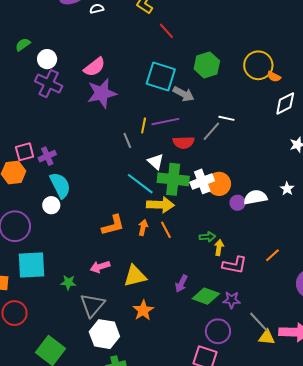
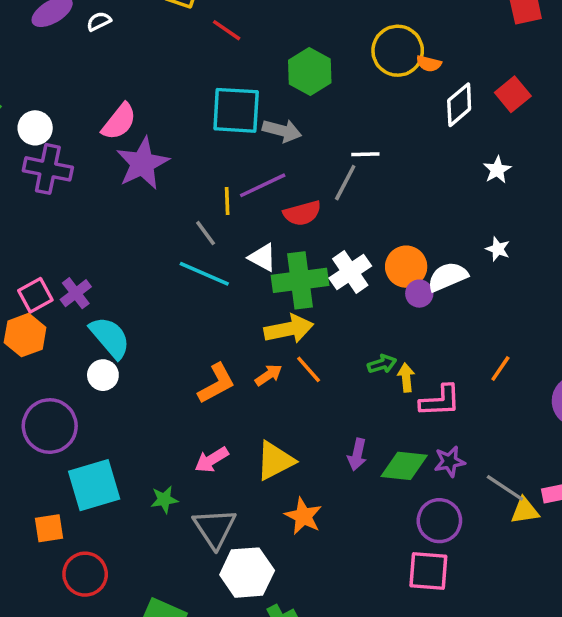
cyan line: (140, 184) -> (204, 274), moved
orange circle: (219, 184) -> (406, 267), moved
orange arrow: (143, 228) -> (269, 375), turned 56

